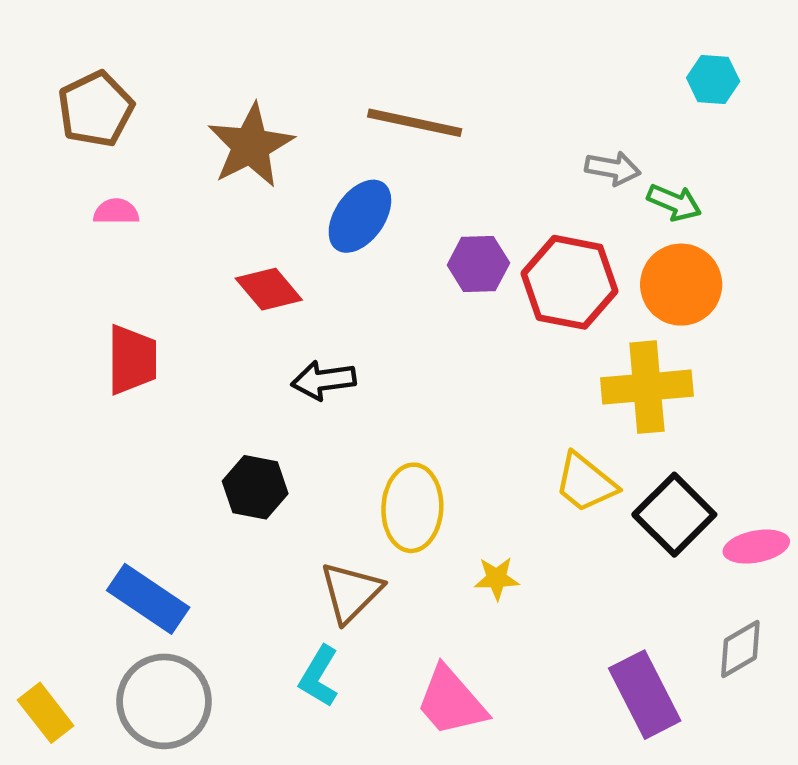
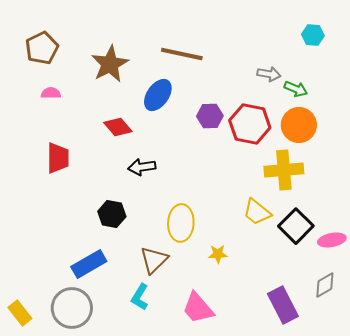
blue rectangle: (148, 599) -> (89, 264), moved, turned -64

